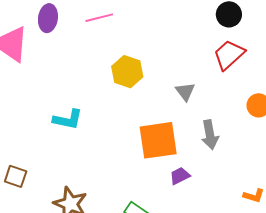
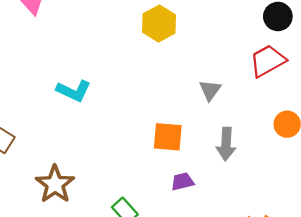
yellow hexagon: (127, 72) -> (159, 23), moved
orange square: (158, 140) -> (168, 137), size x0.7

